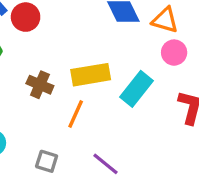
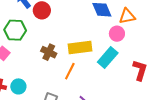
orange triangle: (165, 20) -> (127, 16), turned -30
pink circle: (174, 53) -> (117, 34), moved

